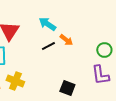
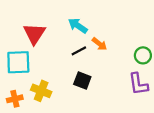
black square: (67, 88) -> (82, 81), moved

